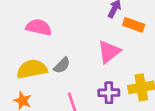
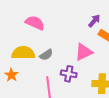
purple cross: (109, 93) -> (69, 74), moved

